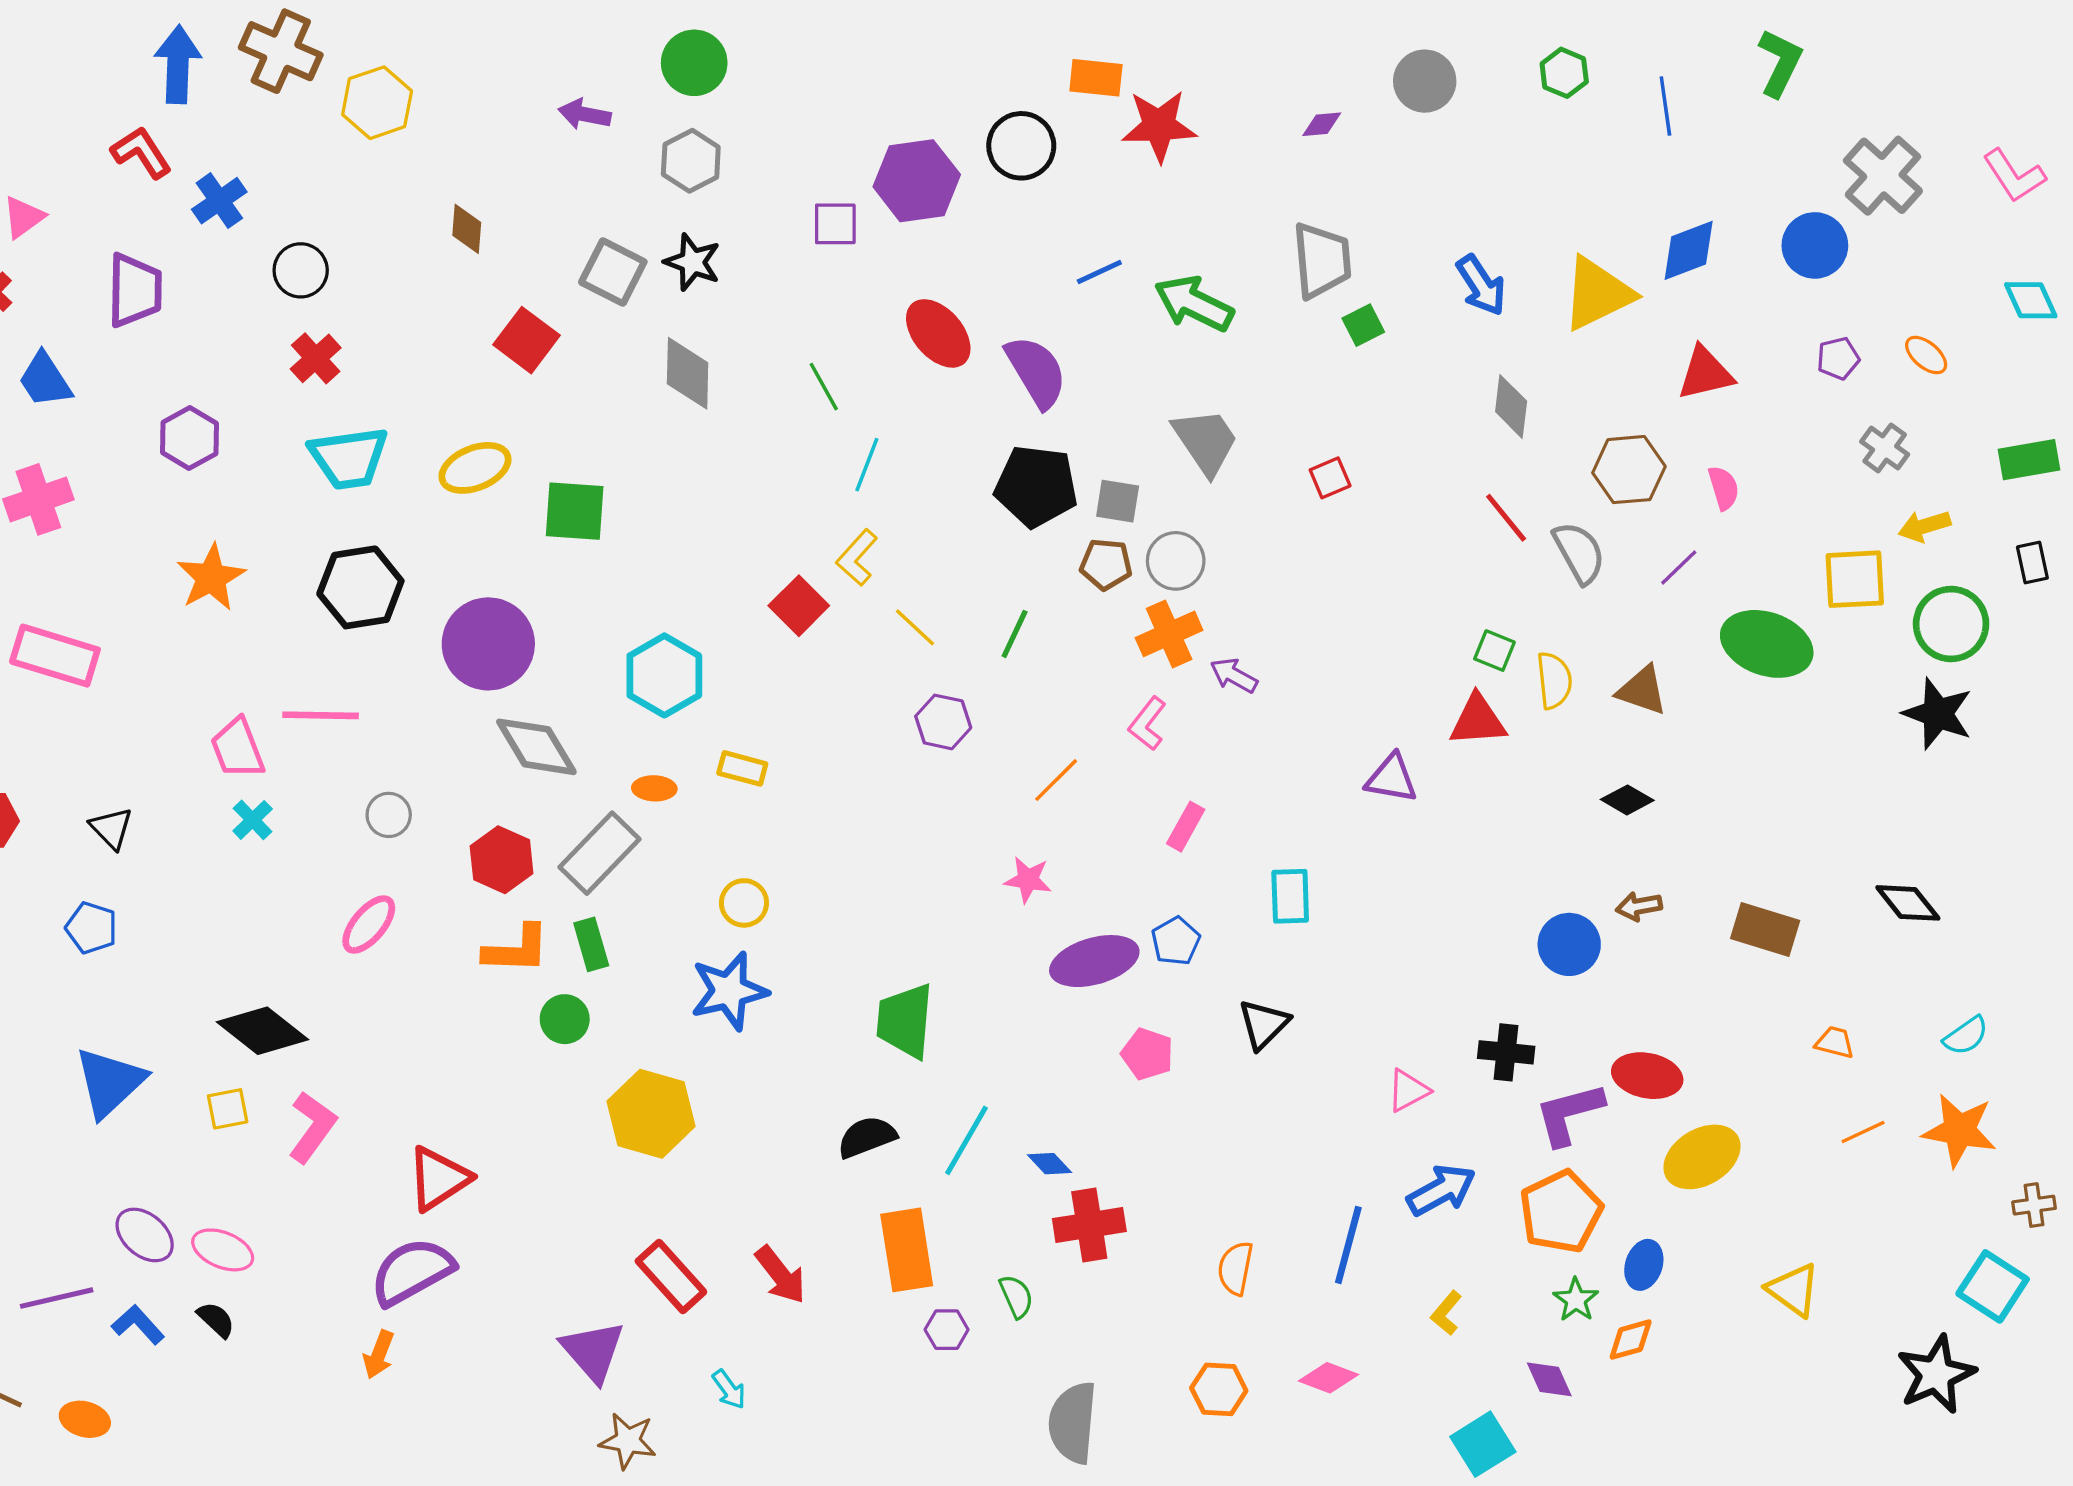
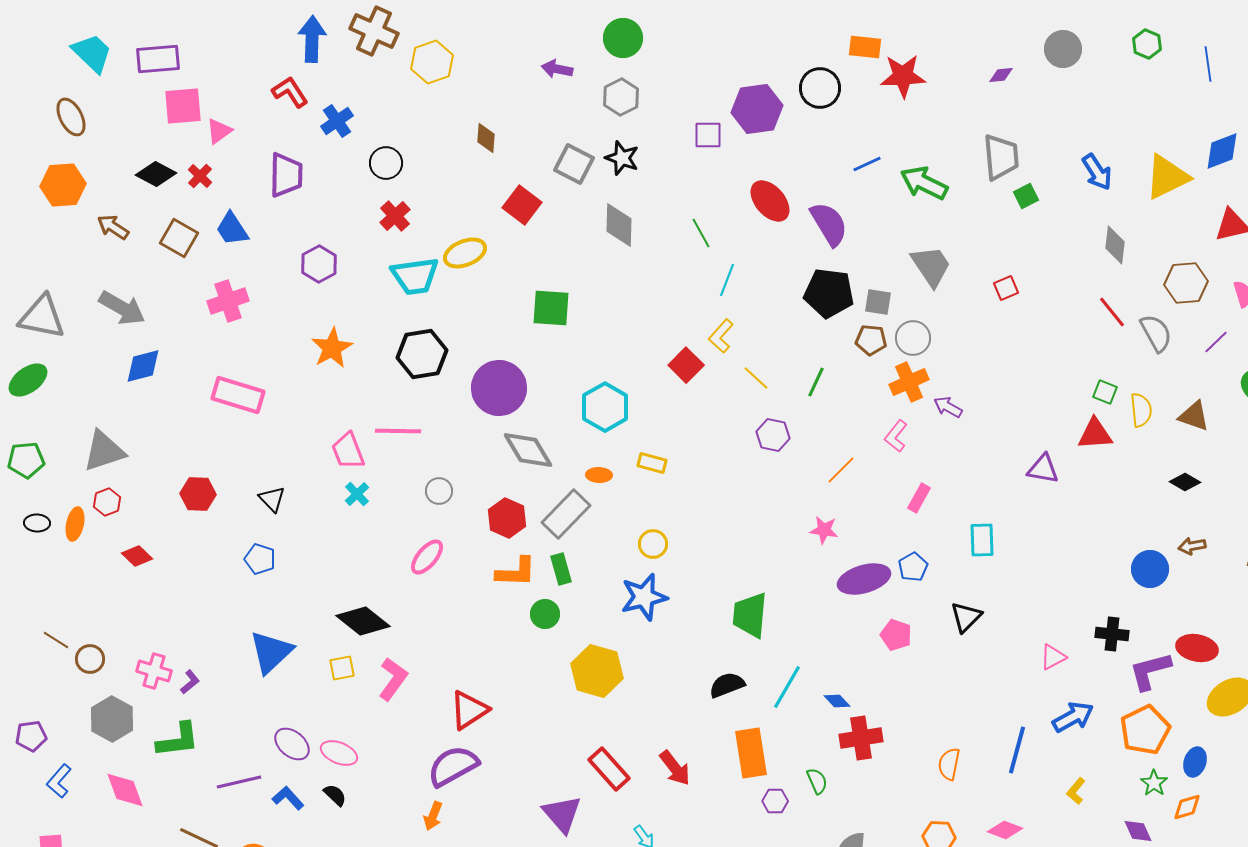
yellow ellipse: (475, 468) -> (465, 253), moved

